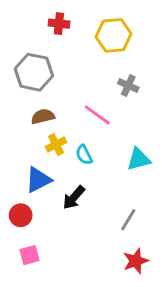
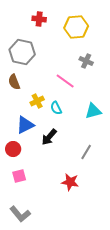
brown semicircle: (43, 116) -> (14, 82), moved, turned -98
red star: (136, 261) -> (70, 182), moved, turned 30

